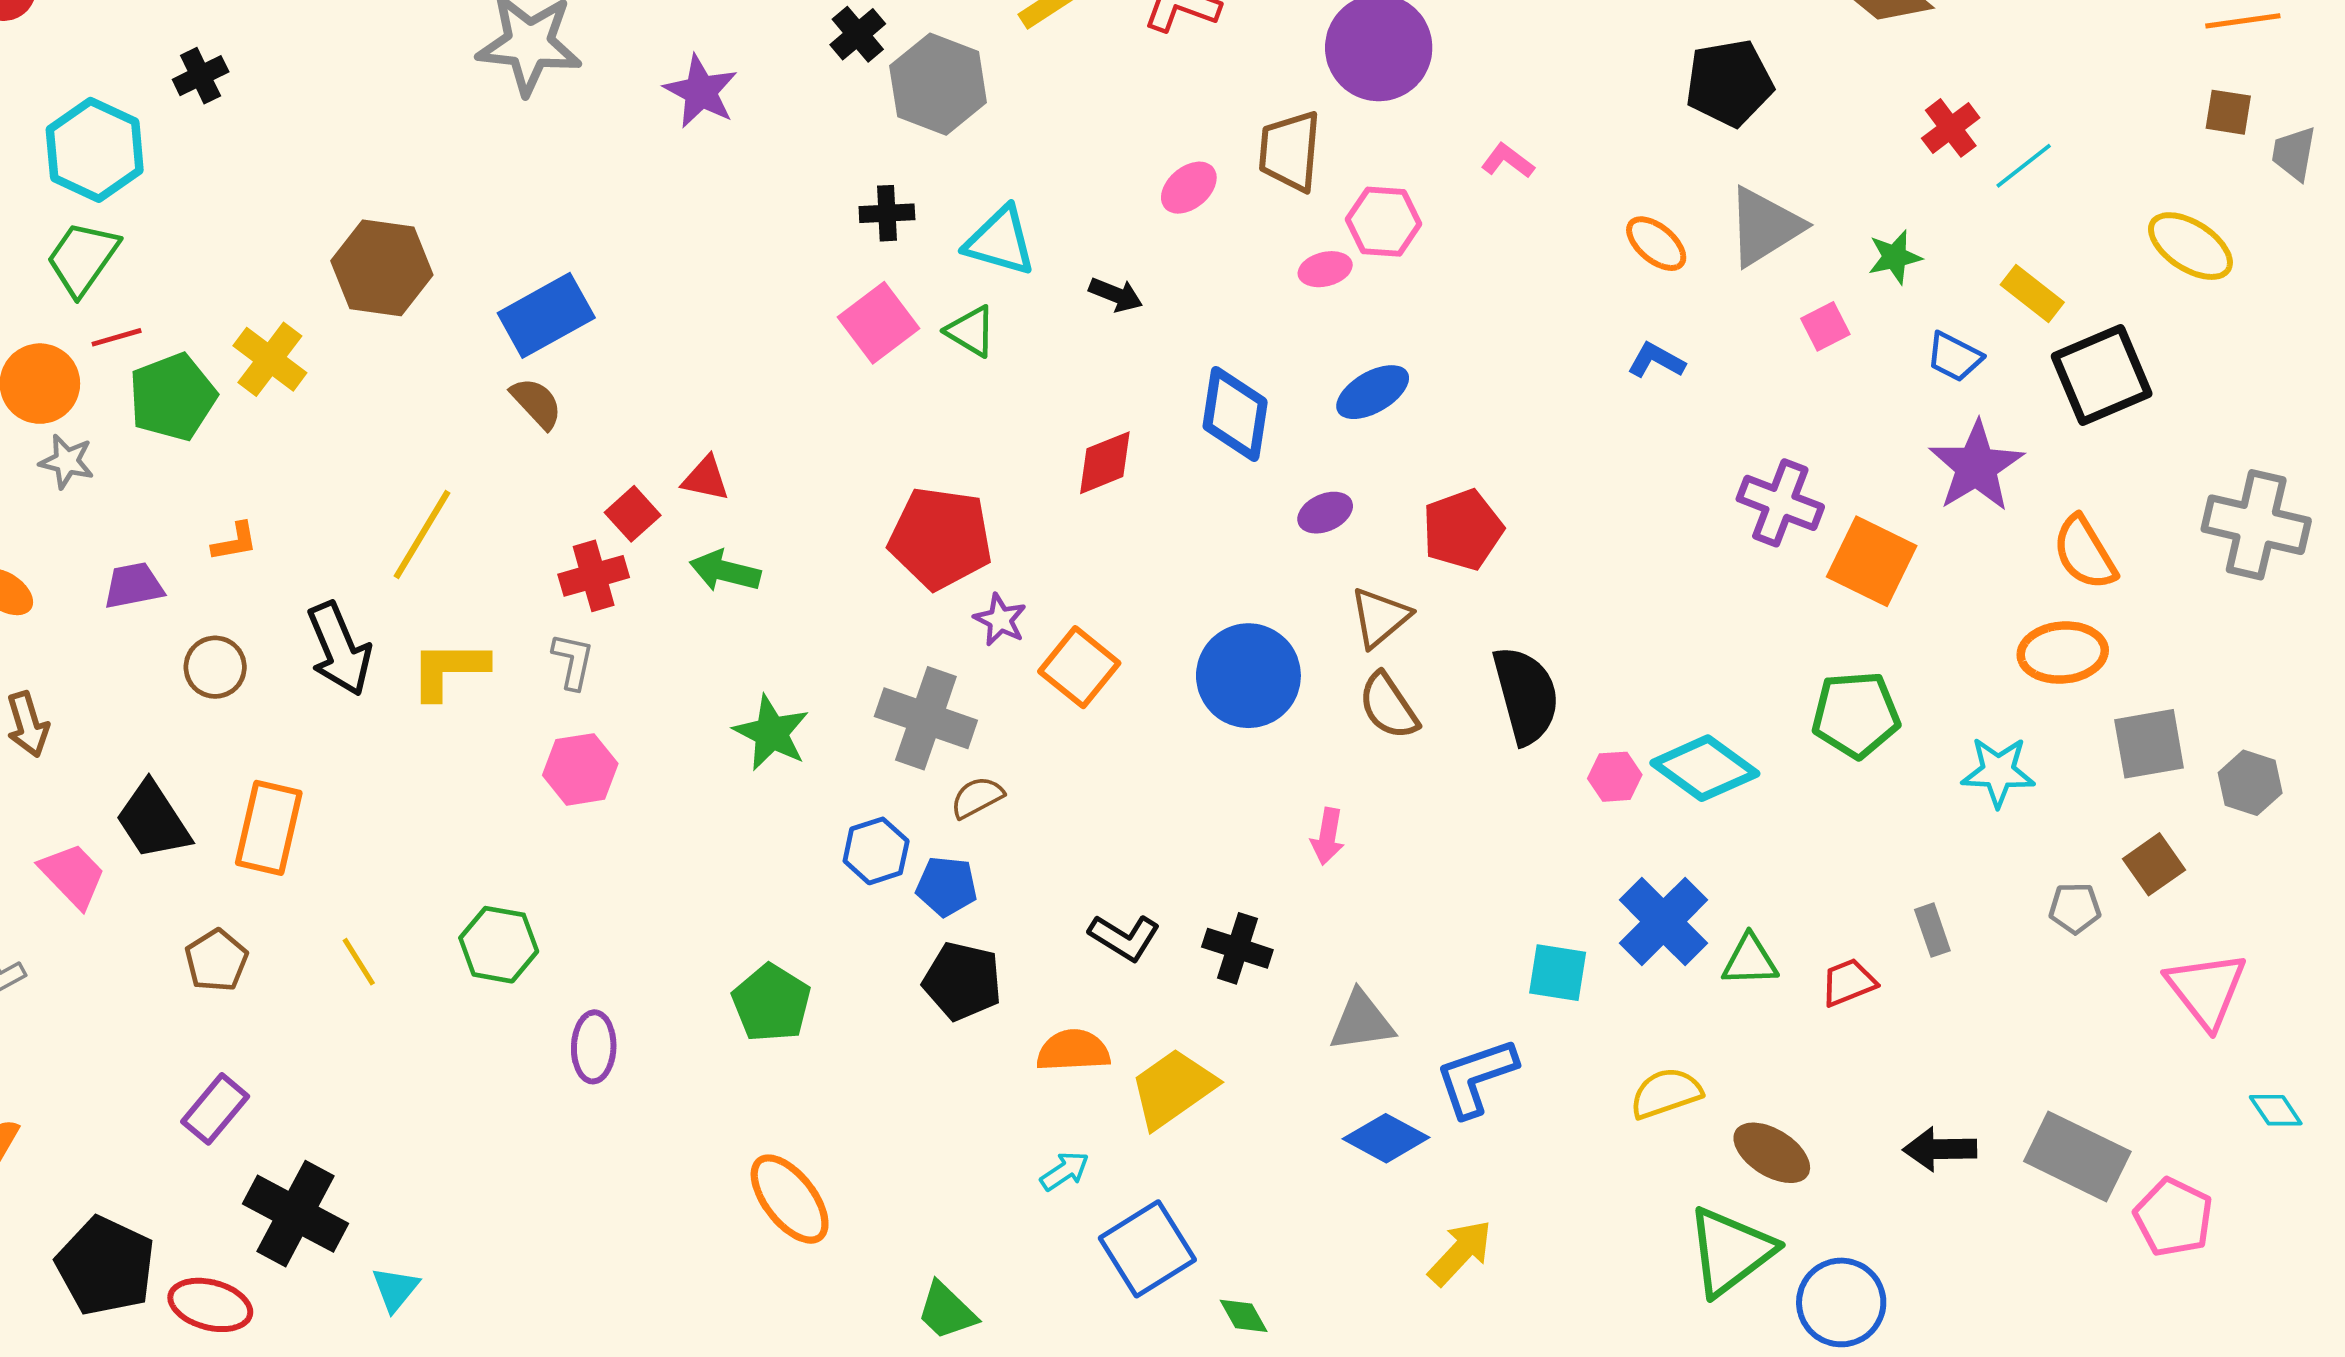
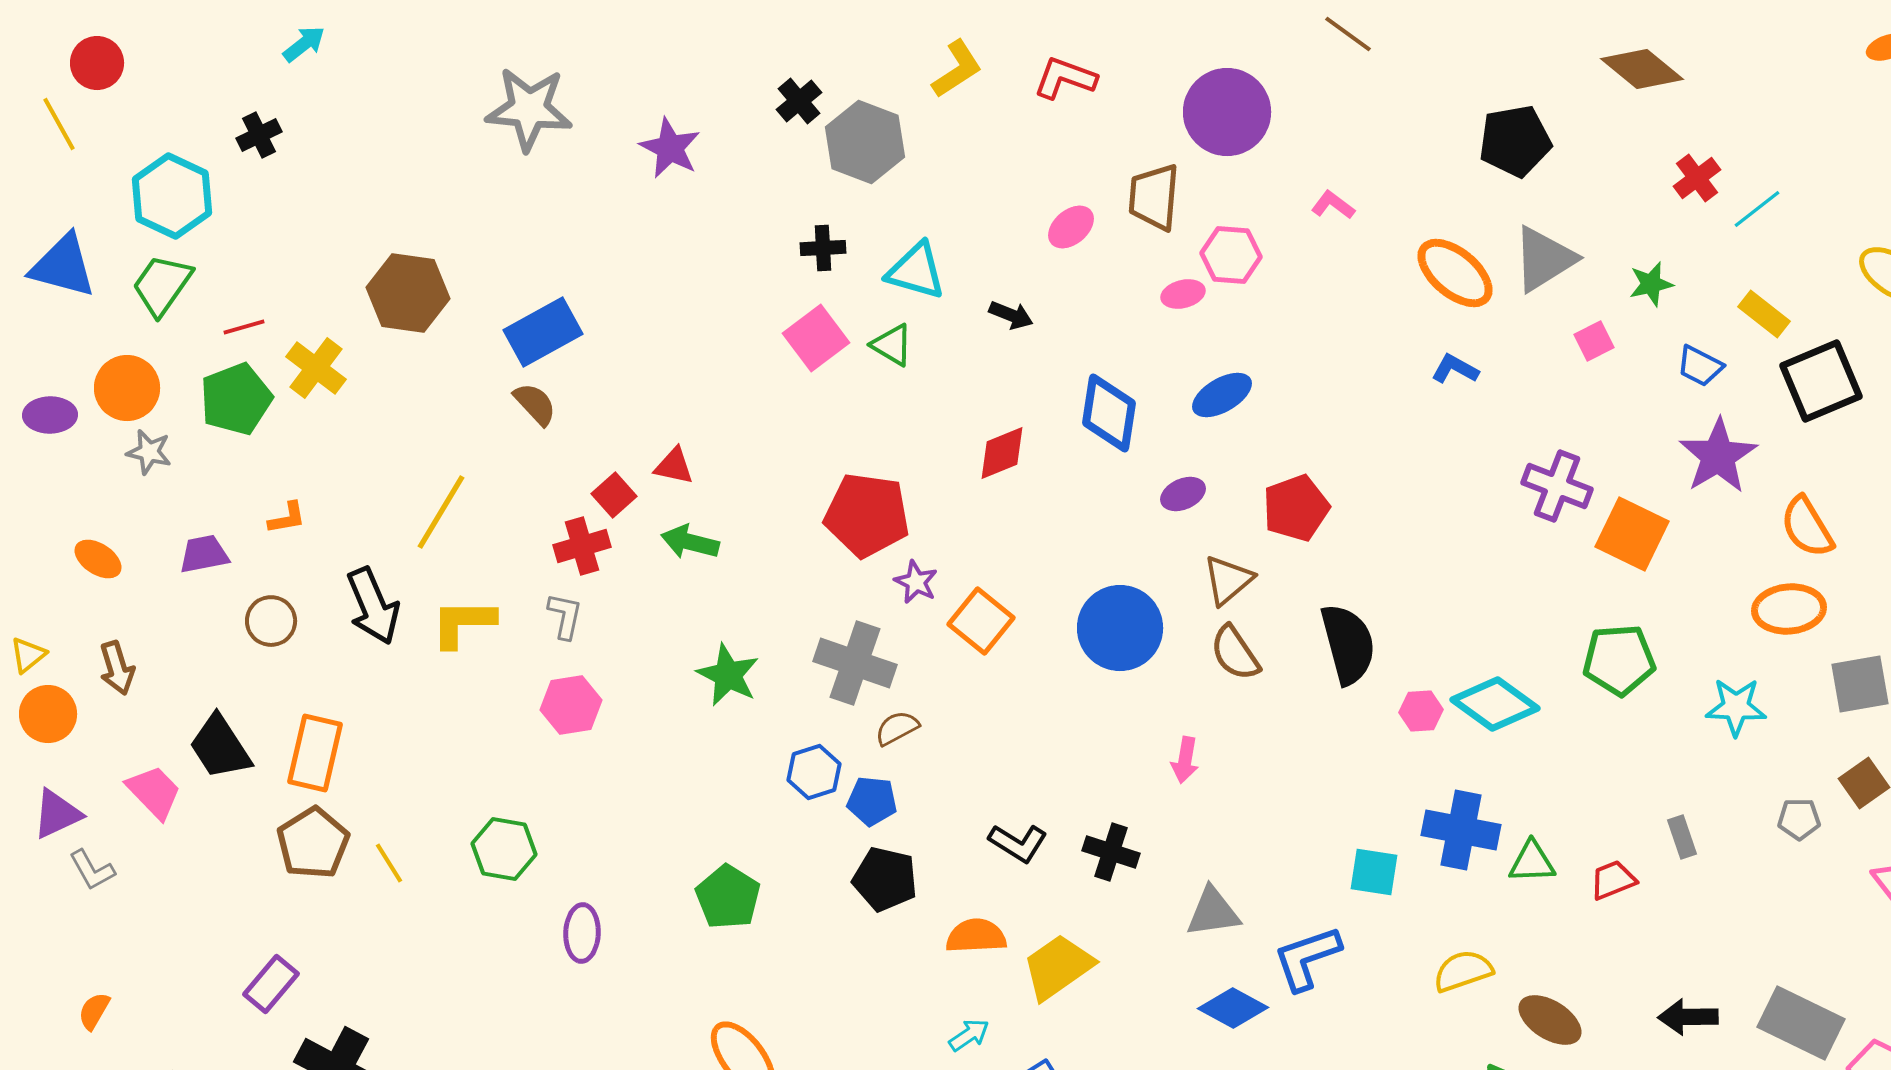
orange ellipse: (1656, 244) -> (1455, 273), size x1.5
red line: (117, 337) -> (244, 327), moved
blue cross: (1663, 922) -> (1461, 830), turned -34
brown pentagon: (216, 960) -> (313, 843), moved, size x1.4

